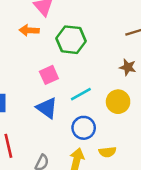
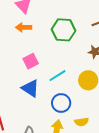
orange arrow: (29, 30) -> (24, 27), moved
green hexagon: (71, 40) -> (64, 30), moved

